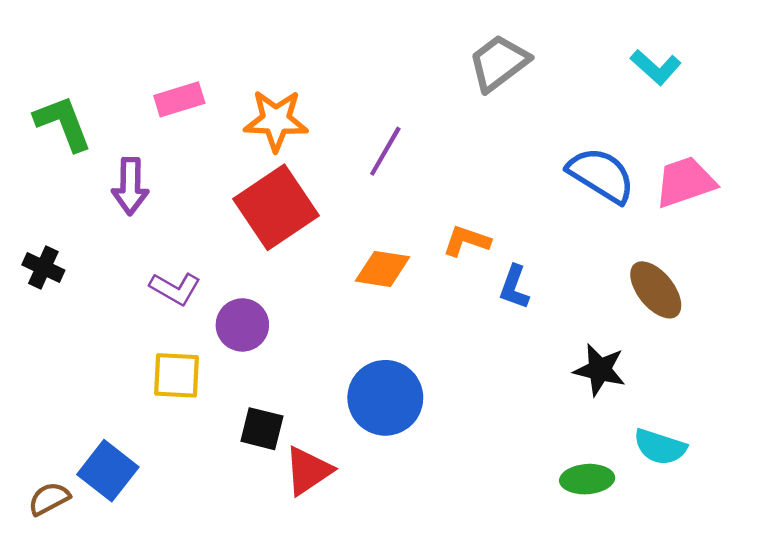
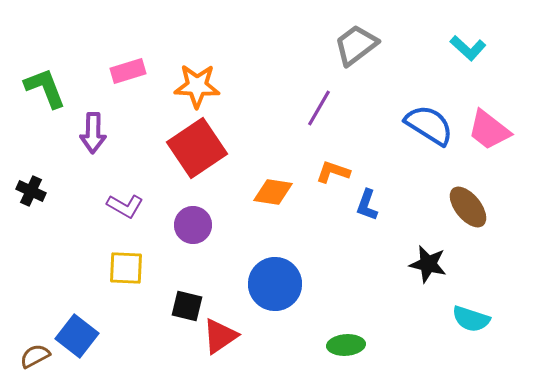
purple line: (385, 151) -> (319, 108), moved
pink trapezoid: (685, 182) -> (489, 130), turned -123
purple circle: (242, 325) -> (193, 225), moved
green ellipse: (587, 479) -> (346, 345), moved

